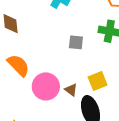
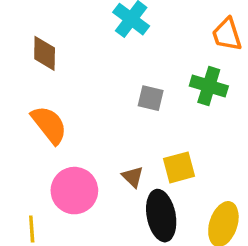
pink circle: (46, 86) -> (74, 191), moved

